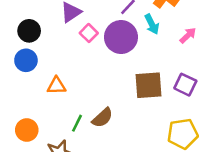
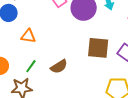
green line: (77, 123) -> (31, 66), moved

